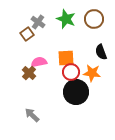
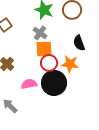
gray cross: (38, 22) -> (40, 33), moved
pink semicircle: (39, 62) -> (29, 84), moved

